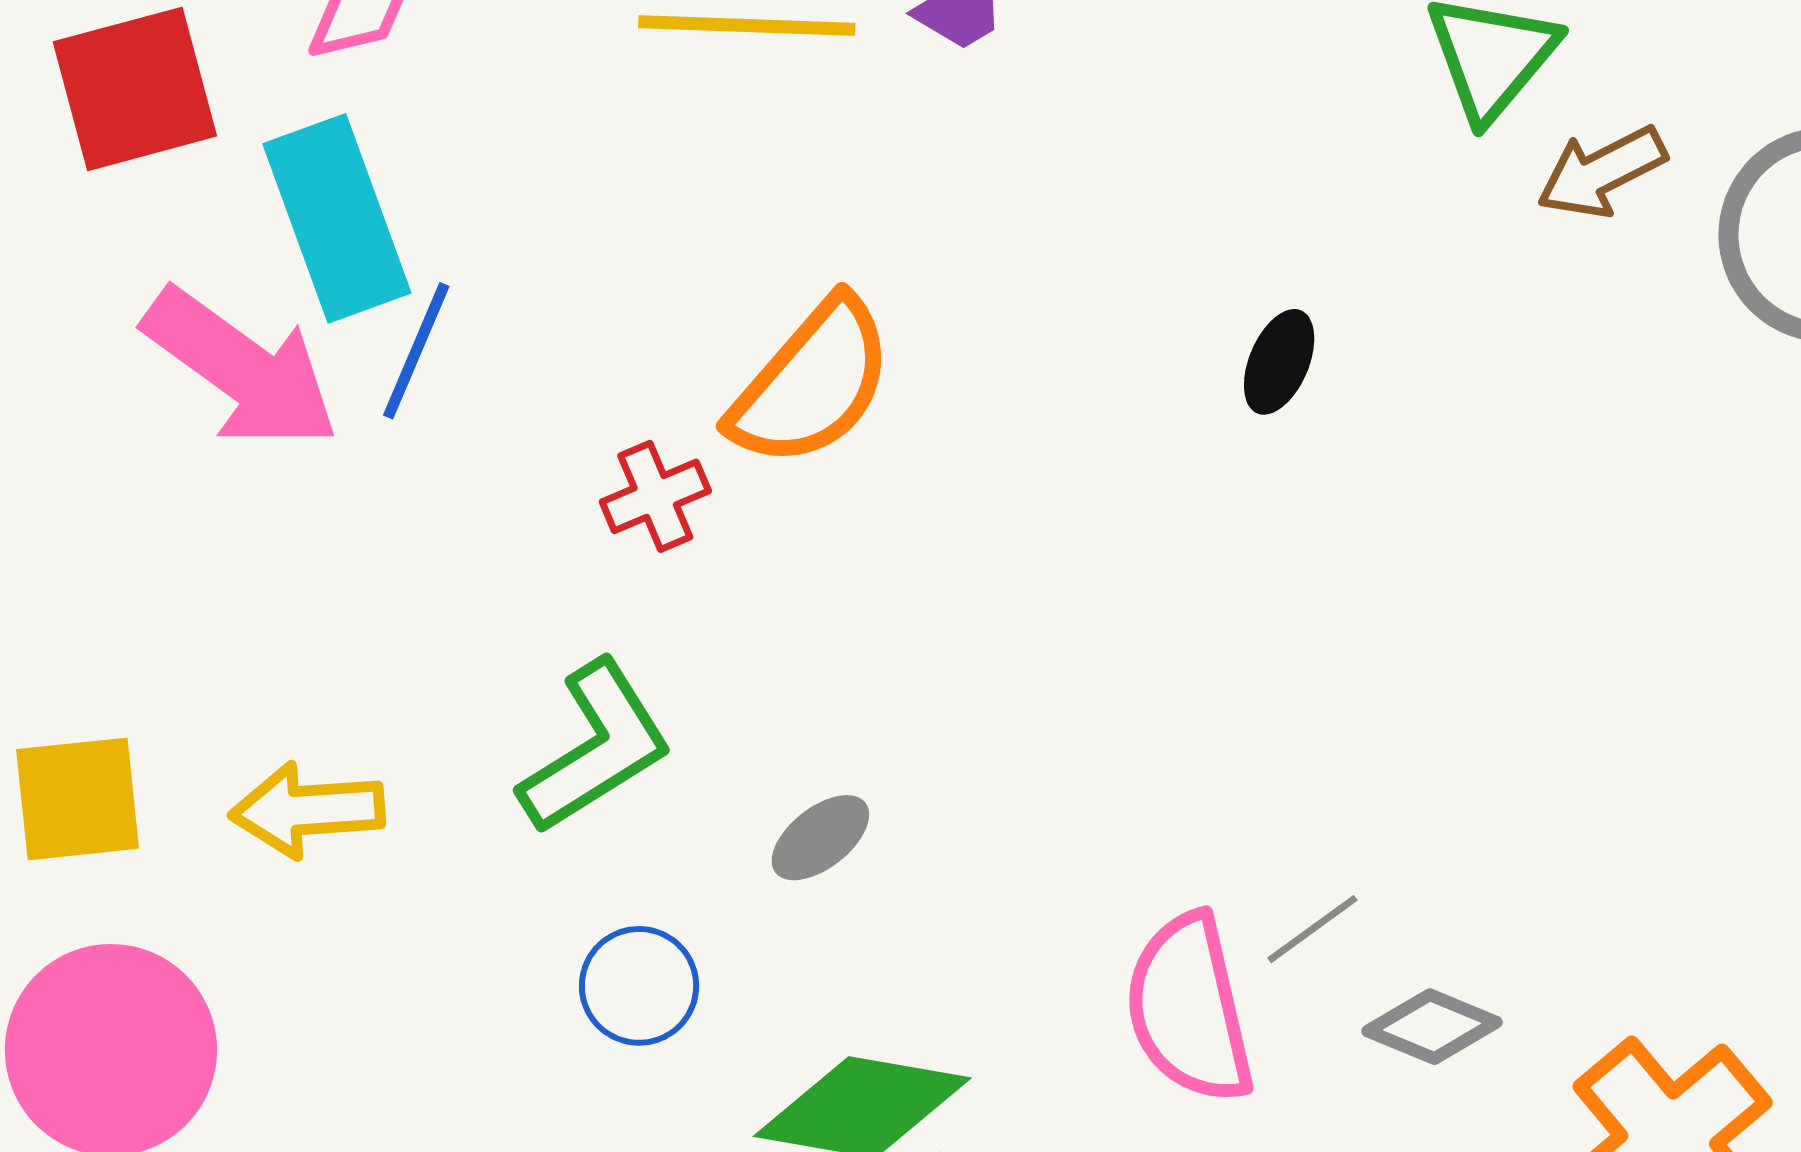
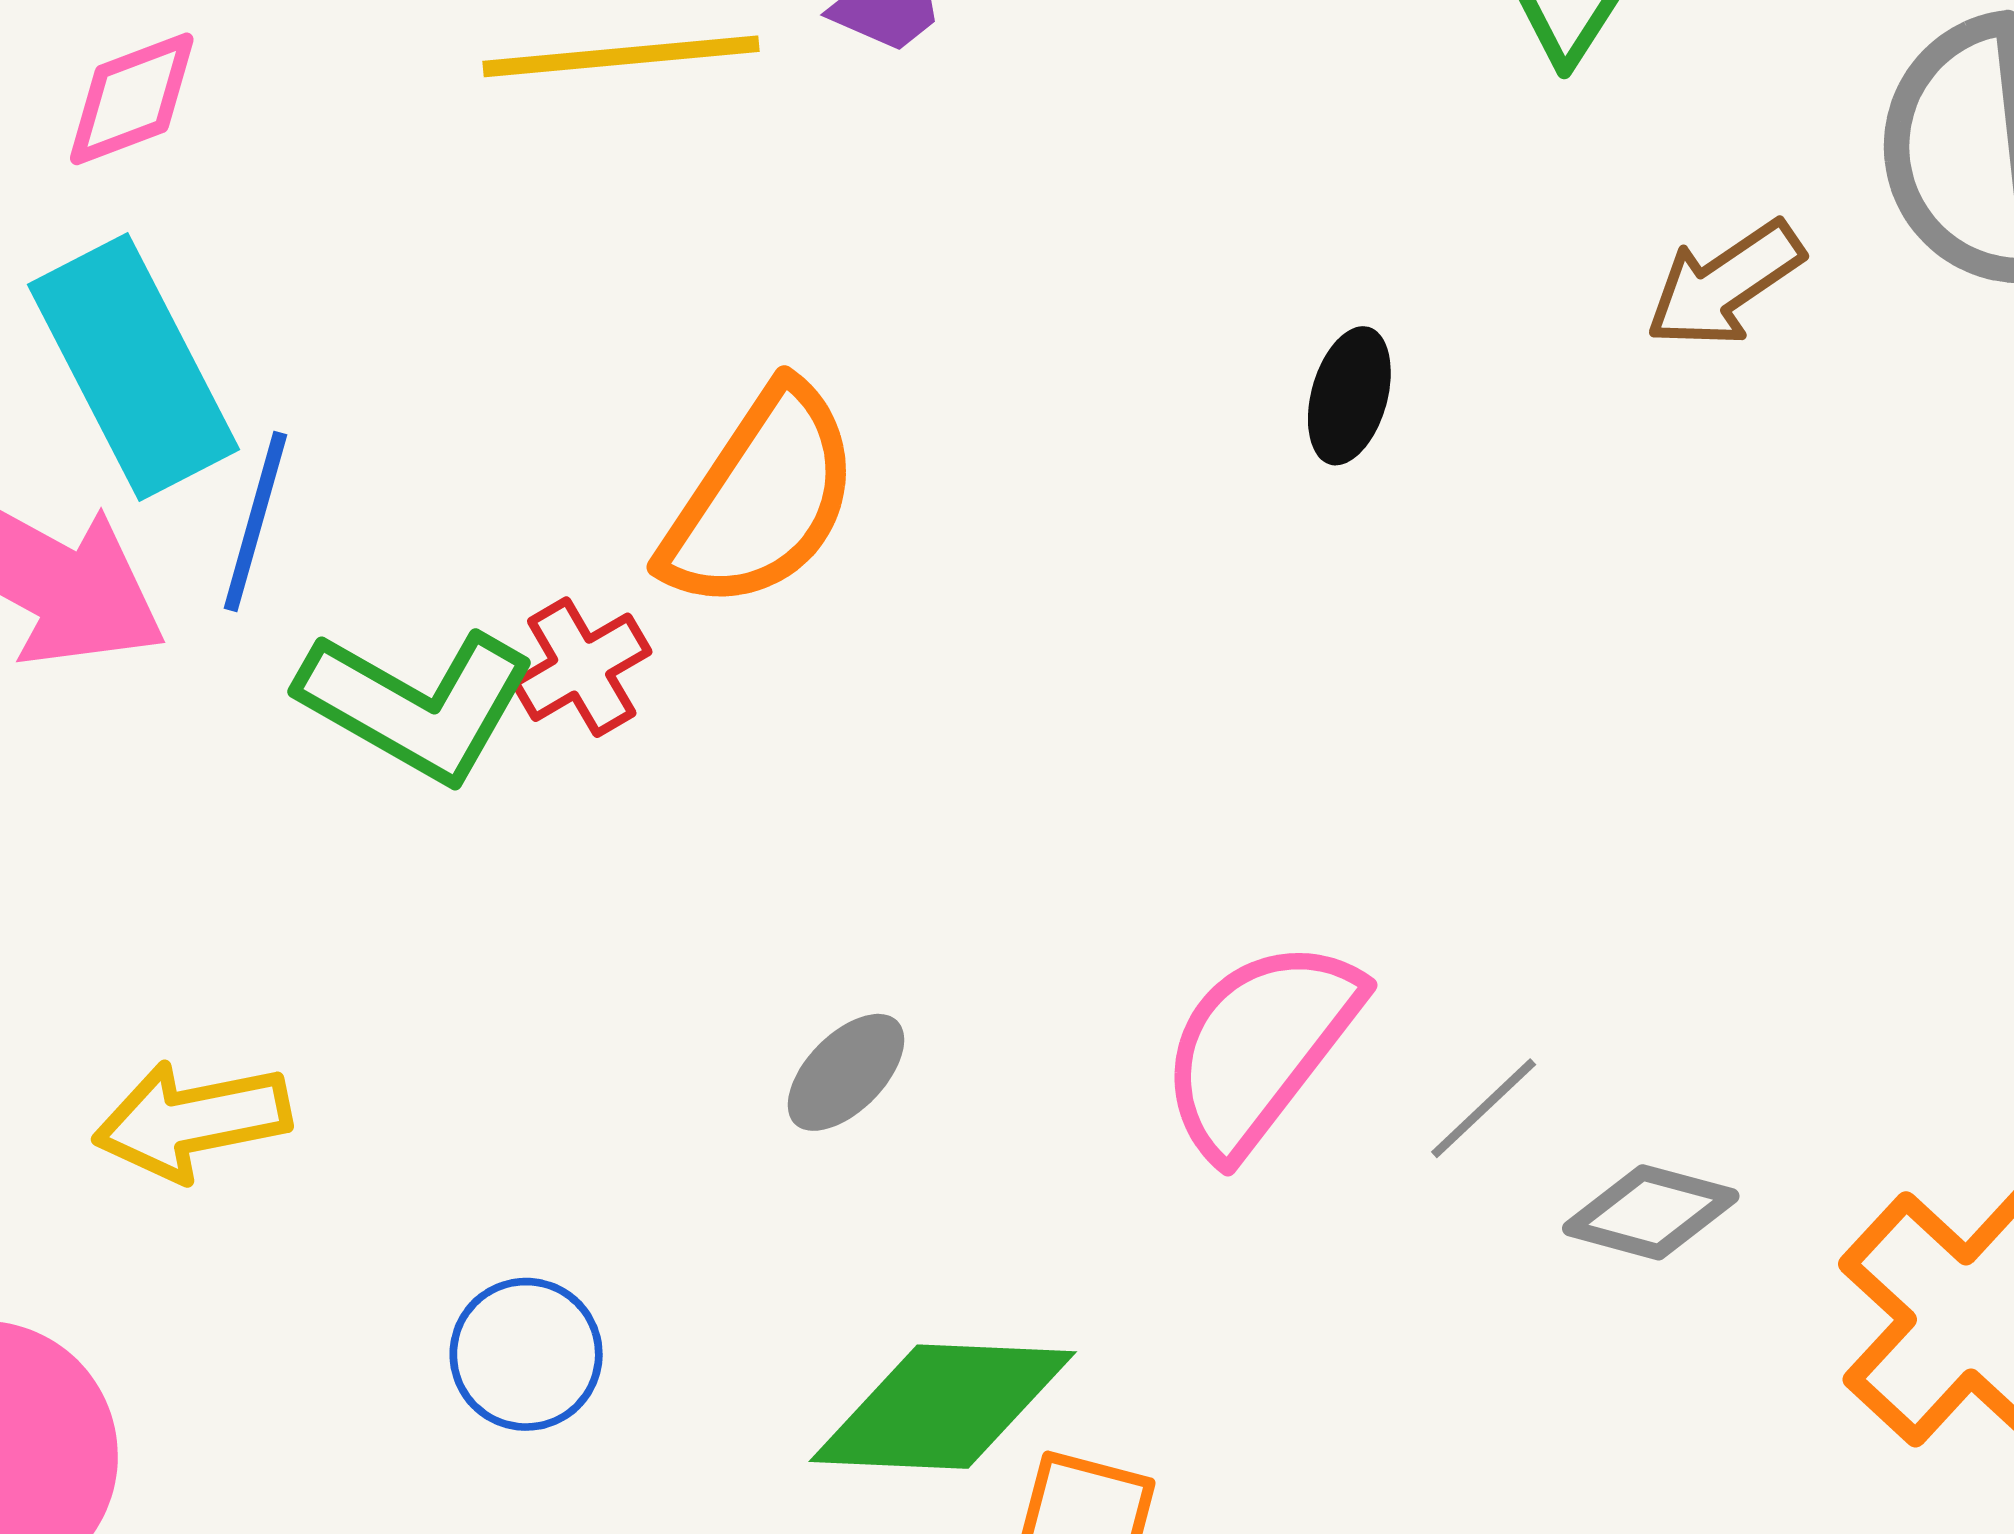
brown arrow: (1602, 172) -> (1725, 284), moved
green L-shape: (596, 748) -> (417, 705), moved, turned 69
blue circle: (639, 986) -> (526, 1354), moved
pink semicircle: (1189, 1009) -> (1260, 1047), moved, turned 58

